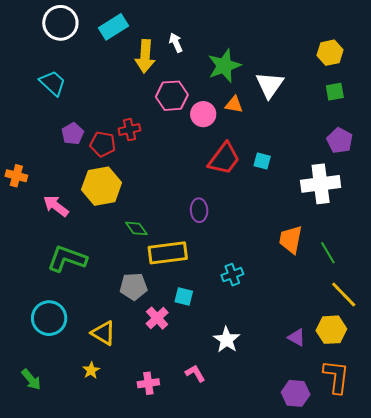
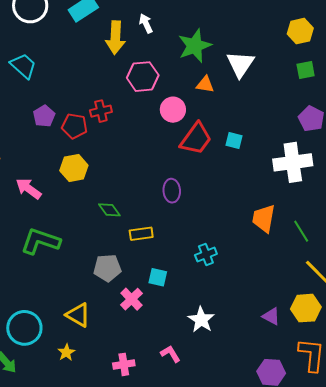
pink circle: (203, 114) -> (173, 110), moved
yellow hexagon: (102, 186) -> (74, 168), size x0.7
yellow rectangle: (168, 253) -> (141, 234), size x0.6
cyan circle: (49, 318) -> (24, 328), moved

